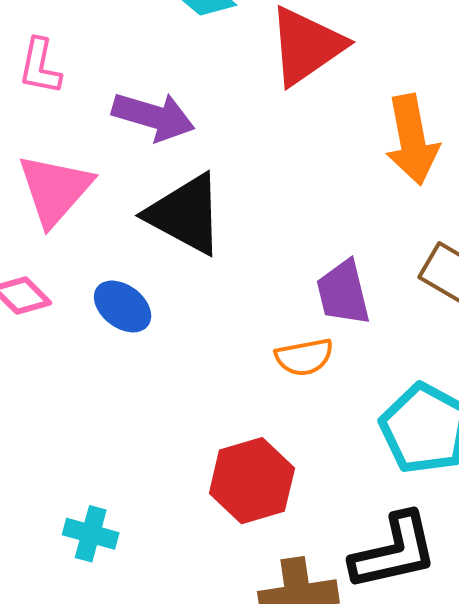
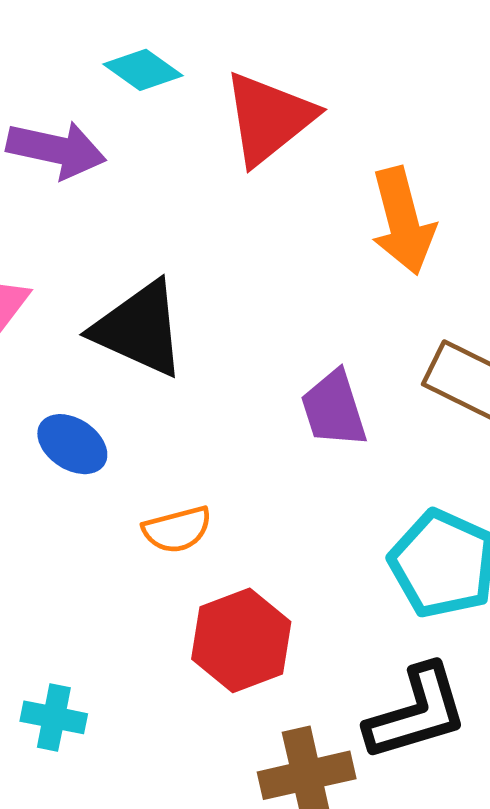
purple arrow: (153, 116) -> (56, 150), moved
orange semicircle: (304, 357) -> (177, 529), moved

